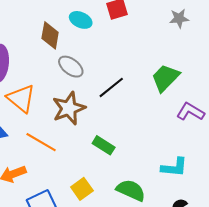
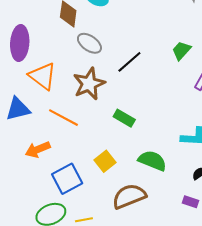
green trapezoid: (165, 78) -> (181, 51), size x0.7

